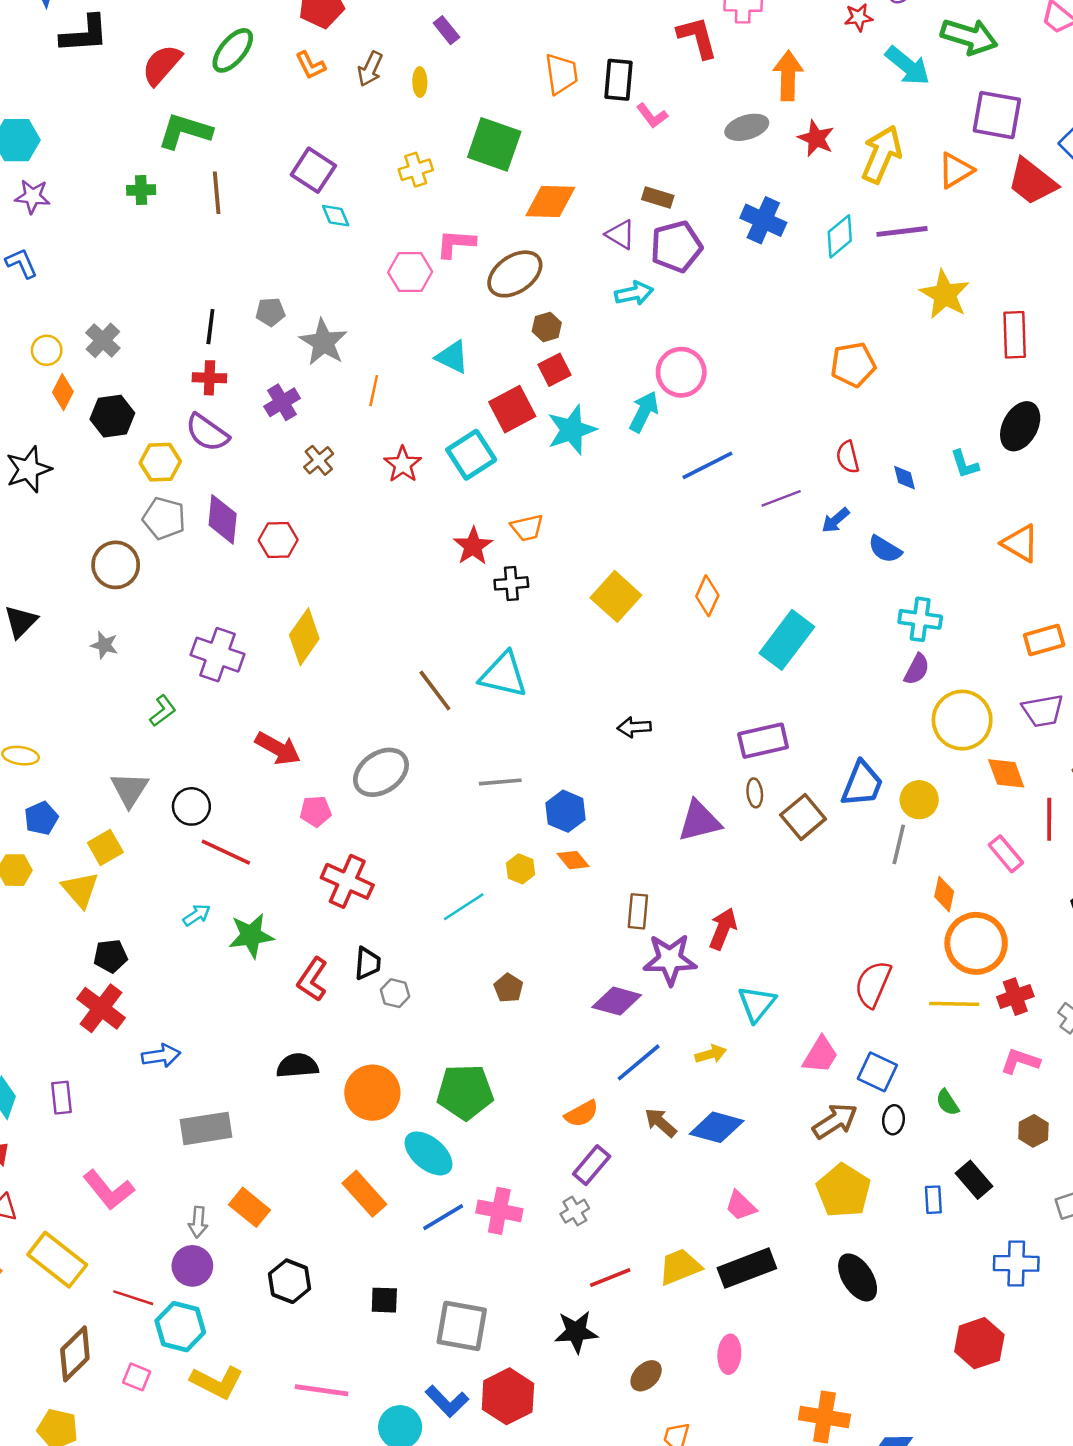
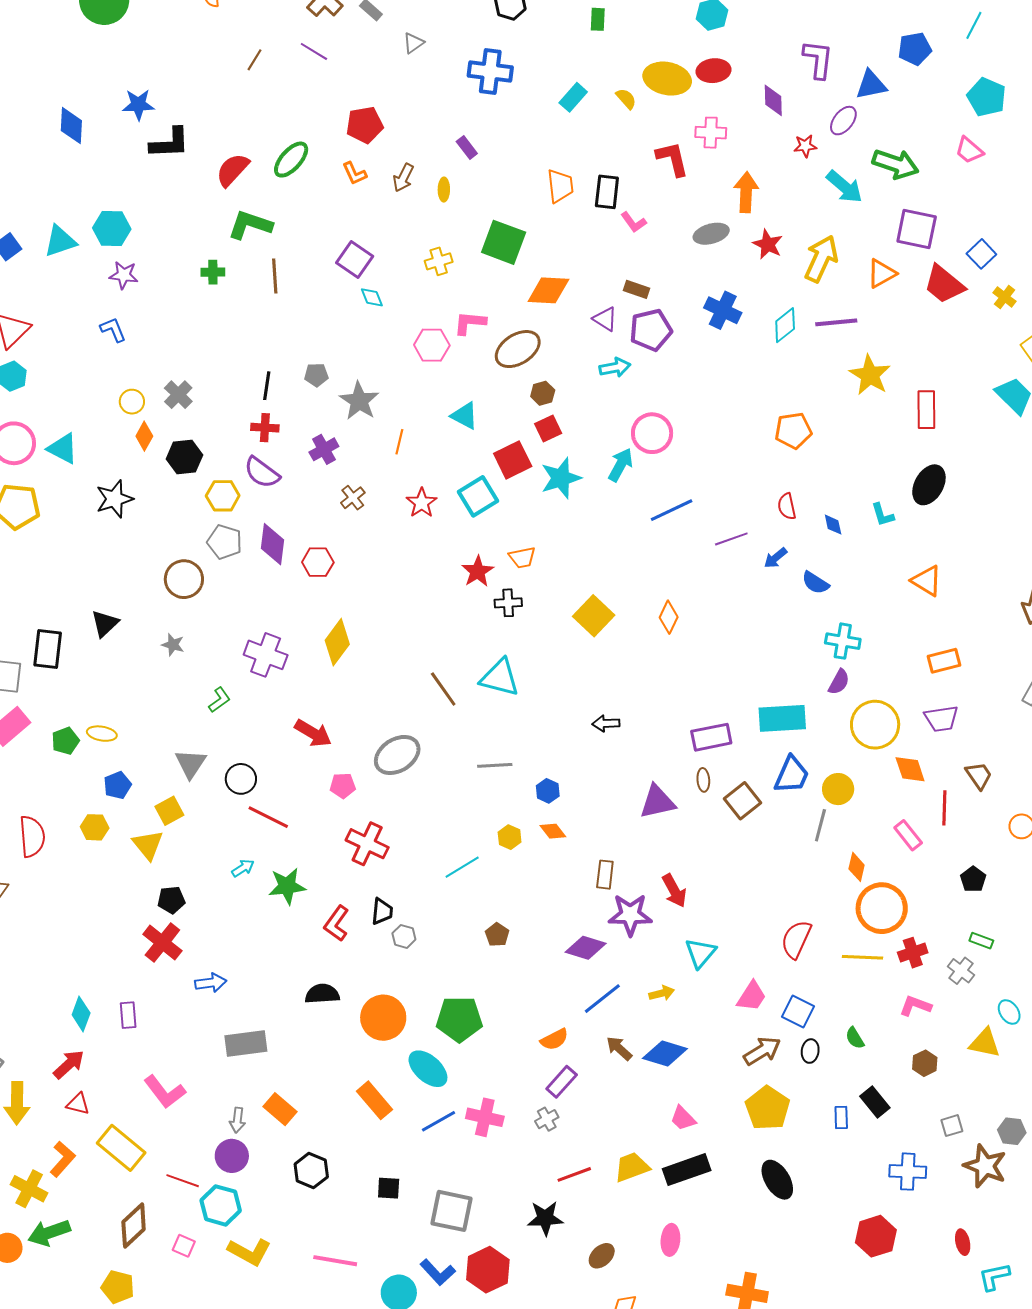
cyan rectangle: (787, 640) -> (782, 718), moved, turned 48
blue hexagon: (565, 811) -> (548, 791), size x0.7
red arrow: (723, 929) -> (674, 891), turned 128

